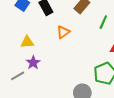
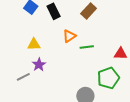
green line: (103, 22) -> (87, 47), moved, turned 56

